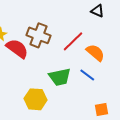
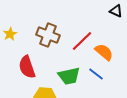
black triangle: (97, 11) -> (116, 11), moved
red semicircle: (17, 49) -> (27, 67), moved, turned -145

